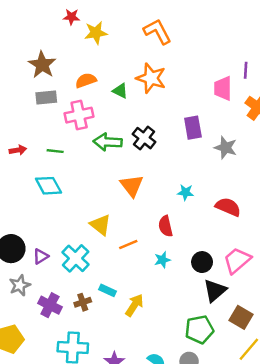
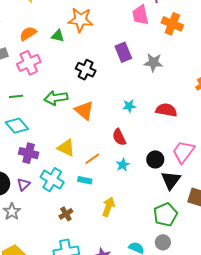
green arrow: (108, 142) -> (56, 98), moved
cyan rectangle: (108, 290) -> (85, 180), moved
purple cross: (50, 305) -> (29, 153), moved

